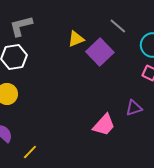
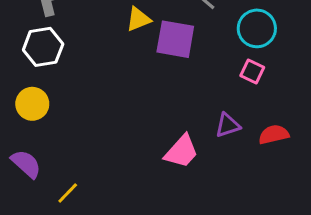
purple square: (100, 52) -> (175, 39), turned -36

